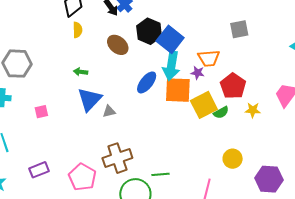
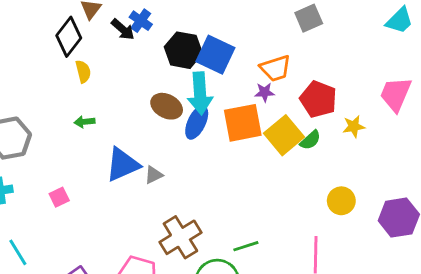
brown ellipse: (118, 45) -> (167, 106), moved
cyan arrow: (171, 66) -> (200, 93), moved
green arrow: (80, 72) -> (85, 122), moved
blue triangle: (90, 99) -> (123, 165), turned 36

